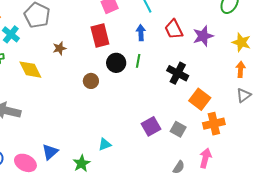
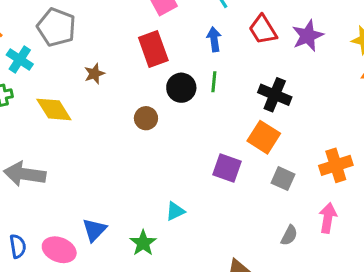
orange square: (200, 99) -> (264, 137), moved
purple square: (151, 126) -> (227, 168), moved, turned -36

